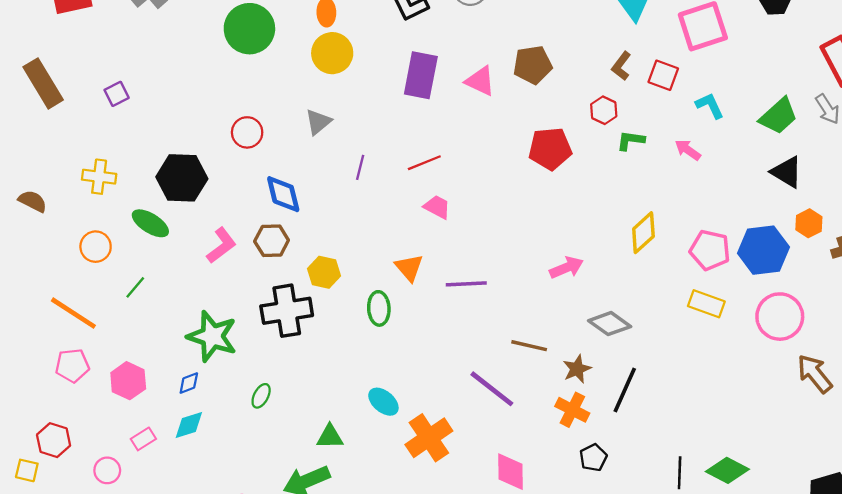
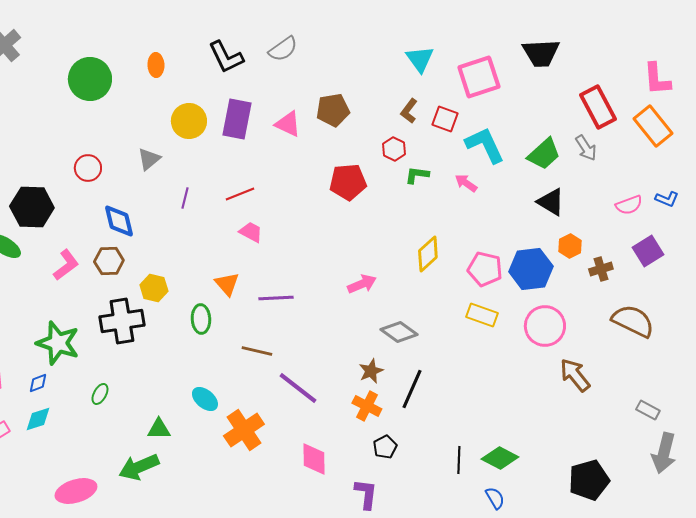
yellow circle: (332, 53) -> (189, 121), moved
cyan L-shape: (710, 106) -> (485, 145), size x1.6
brown line: (529, 346) -> (257, 351), moved

